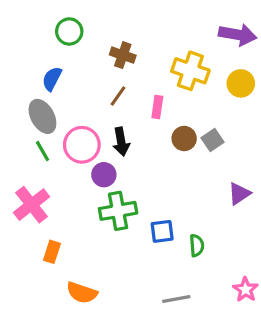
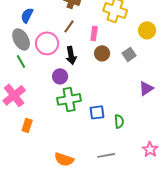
yellow circle: (241, 83) -> (147, 30), moved
brown circle: (184, 138) -> (102, 53), moved
pink circle: (82, 145) -> (47, 43), moved
orange semicircle: (82, 293) -> (64, 159), moved

